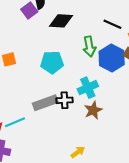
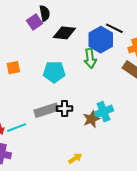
black line: (112, 24) -> (114, 28), moved
blue hexagon: (112, 58) -> (101, 40), moved
cyan cross: (88, 88) -> (103, 112), moved

